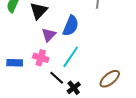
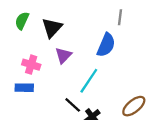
blue semicircle: (71, 26) -> (106, 45), moved
pink cross: (41, 58) -> (31, 65), moved

